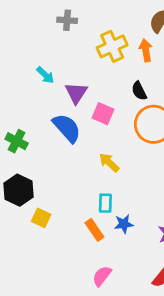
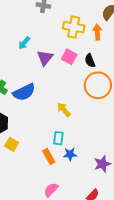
yellow cross: (112, 46) -> (74, 27), turned 30
cyan arrow: (45, 75) -> (24, 43), turned 80
pink square: (103, 114) -> (69, 57), moved
blue semicircle: (67, 128) -> (24, 92), moved, turned 100

